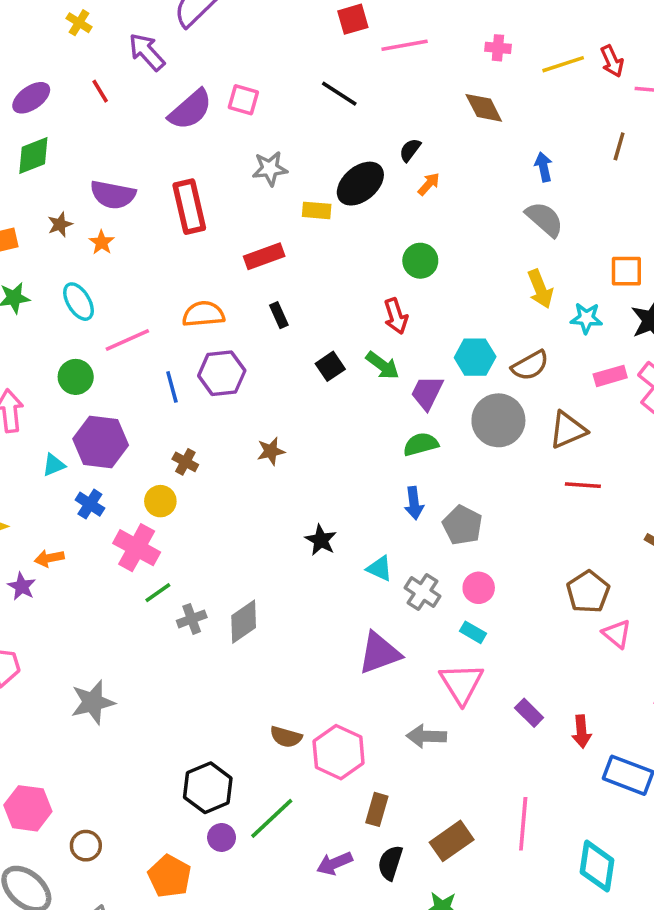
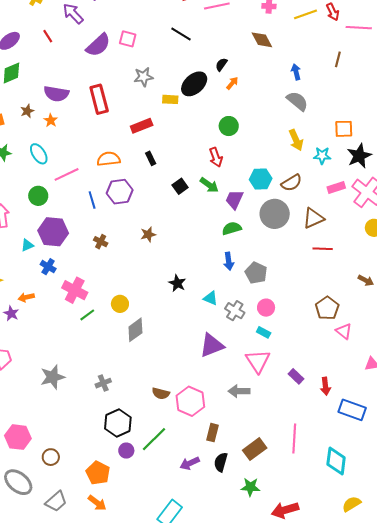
yellow circle: (160, 501) -> (120, 304), moved
gray cross: (192, 619) -> (103, 383), moved

